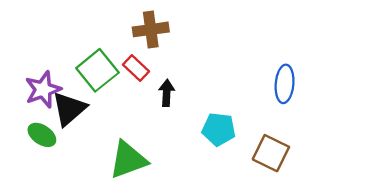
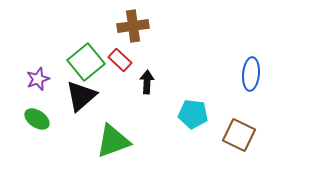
purple star: (43, 90) -> (38, 79), size x0.7
black triangle: (69, 109) -> (81, 96), moved

